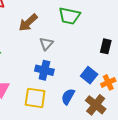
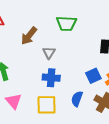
blue square: (89, 75) -> (93, 76), turned 35

